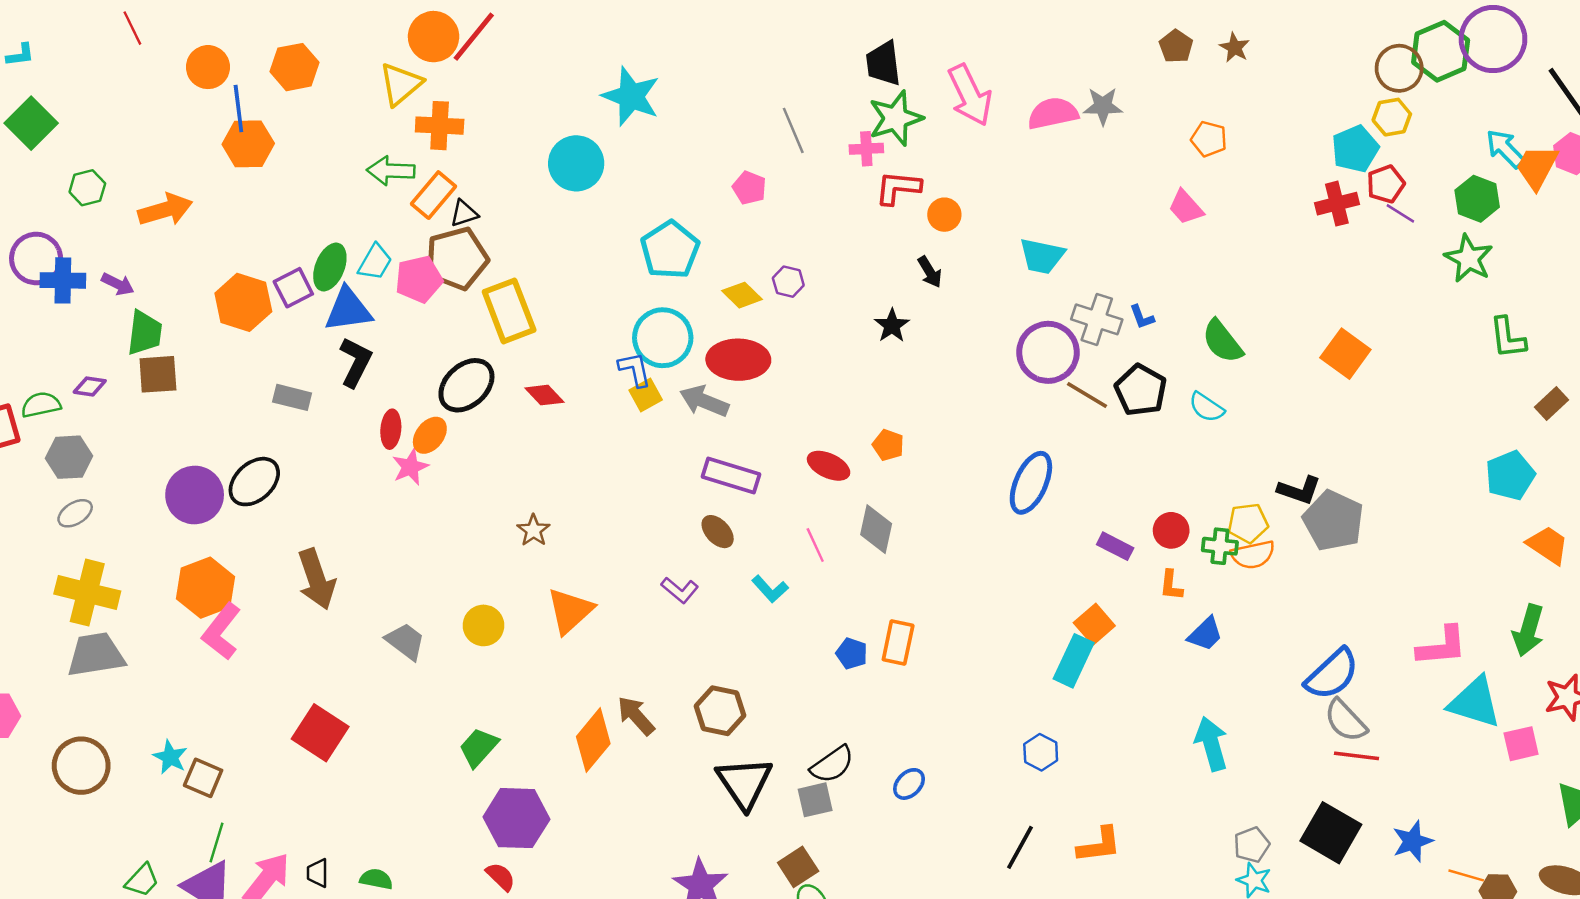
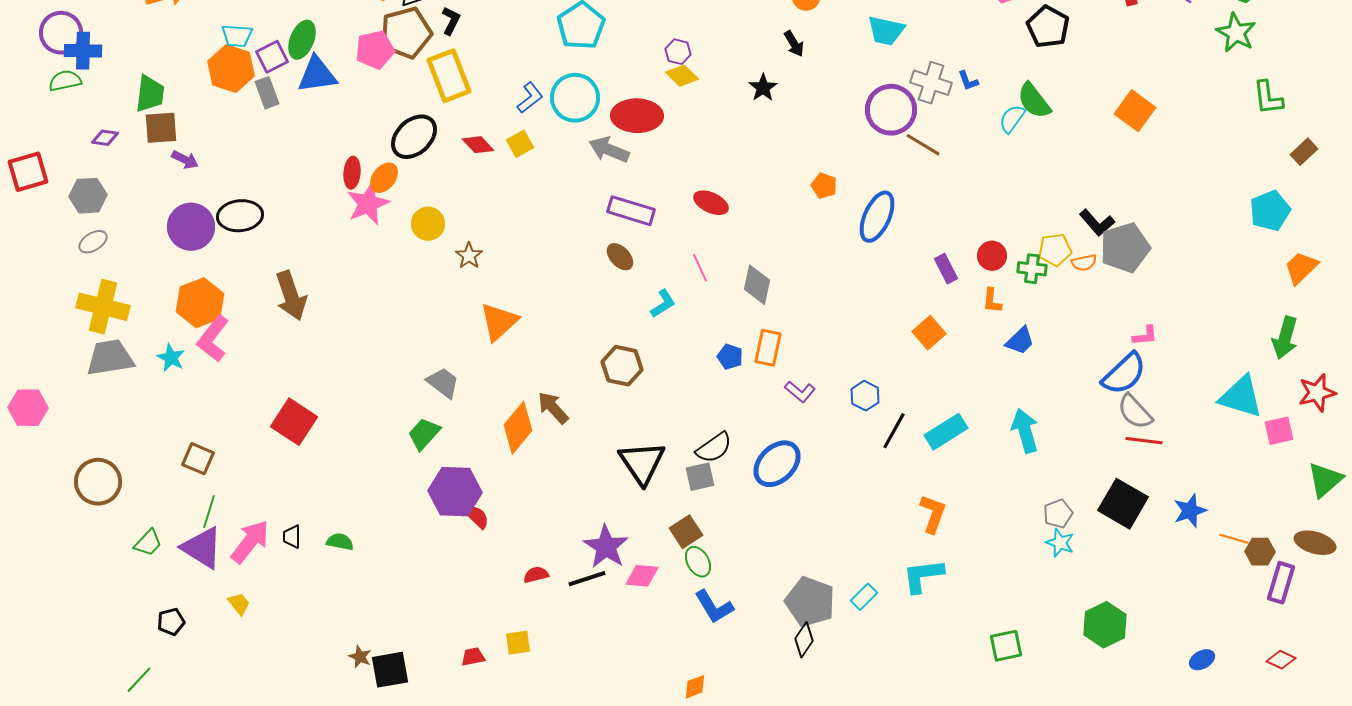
cyan trapezoid: (375, 262) -> (237, 36), moved, turned 64
purple arrow: (118, 284) -> (185, 160), moved
yellow diamond: (742, 295) -> (682, 76), moved
black L-shape: (355, 362) -> (451, 21), moved, size x0.7
blue L-shape: (635, 369) -> (530, 98), moved, turned 64
black pentagon: (1141, 390) -> (1048, 27), moved
yellow square: (646, 395) -> (520, 144), moved
gray rectangle: (292, 397) -> (267, 93), moved, turned 56
green semicircle: (41, 405) -> (65, 81), moved
cyan semicircle: (1206, 407) -> (1012, 119), moved, turned 92
orange pentagon: (888, 445) -> (824, 186), moved
pink star: (410, 467) -> (368, 204), size x1.4
black ellipse: (254, 482) -> (240, 216), turned 36
black L-shape: (1299, 490) -> (1097, 223), turned 30
gray pentagon: (1333, 521) -> (1125, 248), turned 30
gray diamond: (876, 529) -> (757, 285), moved
orange trapezoid: (1548, 545) -> (1301, 268), turned -78
purple rectangle: (1115, 546) -> (946, 269), turned 36
orange semicircle: (1253, 555) -> (1084, 263), moved, size x0.7
cyan L-shape: (770, 589) -> (663, 304), turned -80
purple L-shape: (680, 590) -> (800, 392), moved
yellow circle: (484, 625) -> (428, 224), moved
gray trapezoid: (405, 641) -> (443, 383), moved
pink L-shape: (1442, 646) -> (1145, 336), moved, size x0.6
cyan rectangle: (1074, 661) -> (946, 432), moved, turned 33
brown hexagon: (720, 711) -> (622, 366), moved
blue hexagon: (1041, 752) -> (865, 396), moved
cyan star: (170, 757) -> (171, 358), moved
brown circle: (81, 766) -> (98, 482), moved
blue ellipse: (909, 784) -> (777, 464), size x1.8
orange L-shape: (1099, 845) -> (933, 514), turned -63
black line: (1020, 847) -> (894, 431), moved
red semicircle: (501, 877) -> (477, 517), moved

